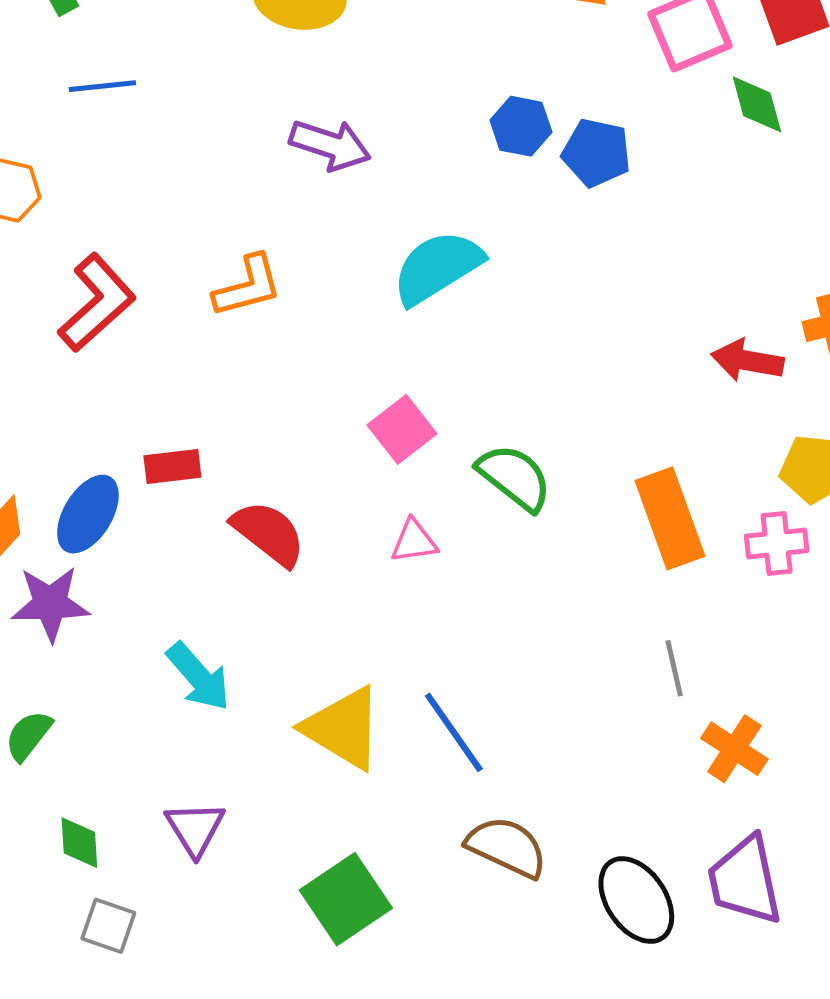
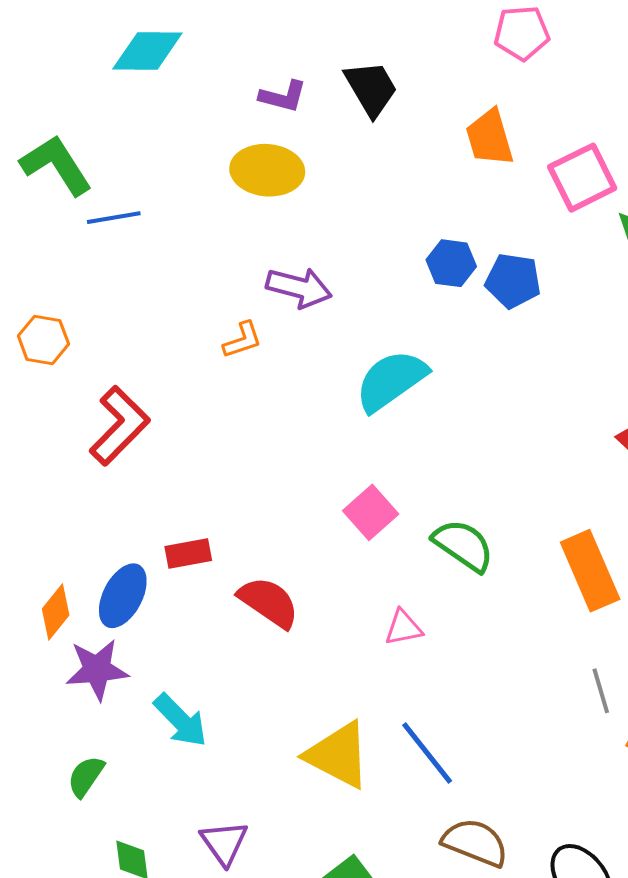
blue line: (102, 86) -> (114, 218), moved
orange L-shape: (248, 286) -> (242, 340), moved, size x0.7
pink triangle: (414, 541) -> (403, 628), moved
cyan arrow: (198, 677) -> (180, 720), moved

